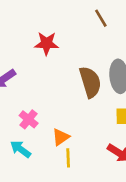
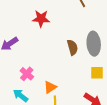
brown semicircle: (90, 82) -> (72, 47), size x0.7

